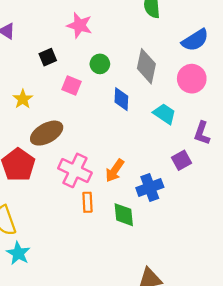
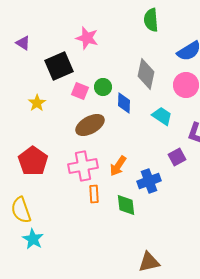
black square: (48, 57) -> (59, 66), size x1.8
green circle: (100, 64) -> (103, 87), moved
brown ellipse: (47, 133) -> (90, 125), moved
pink cross: (75, 170) -> (83, 166), turned -36

